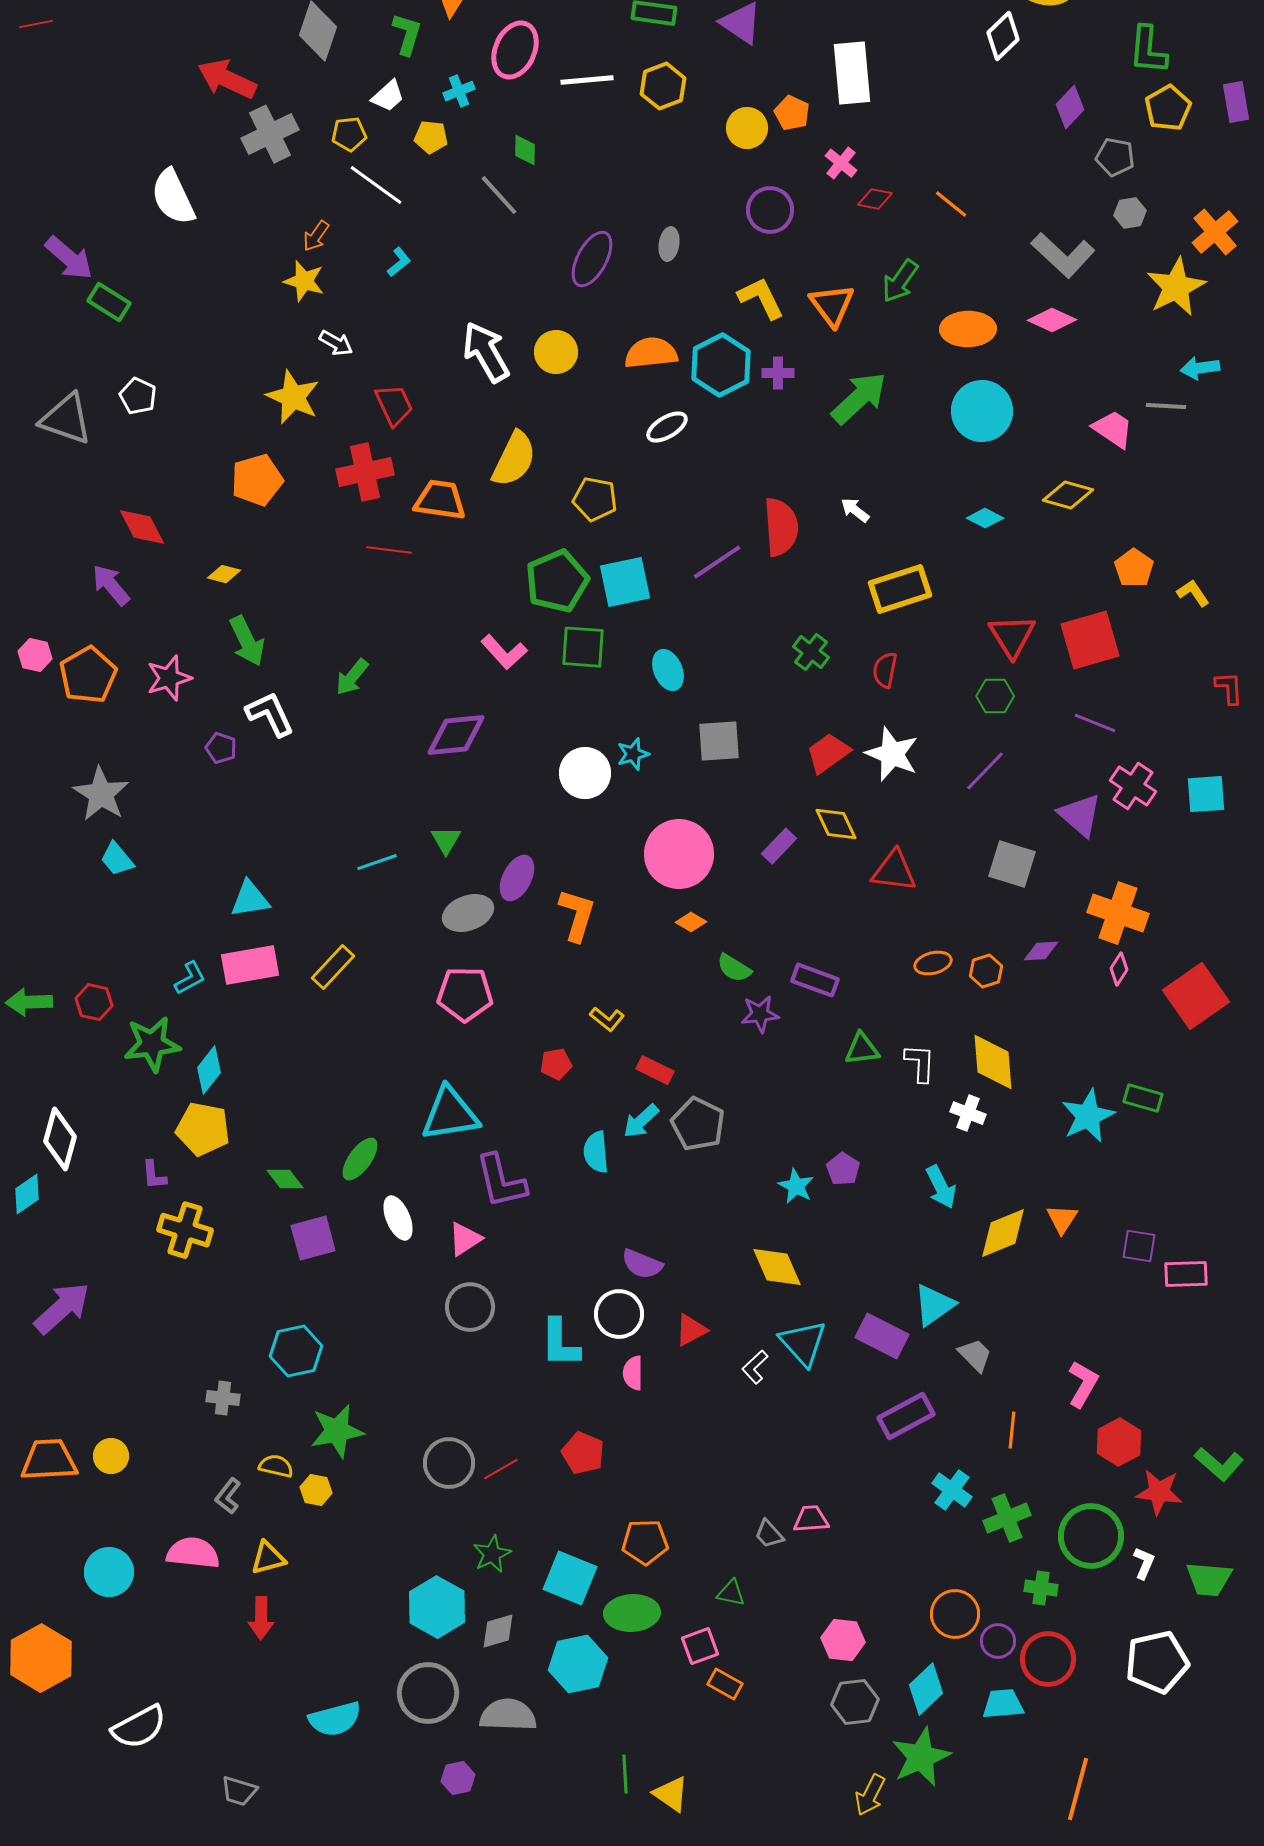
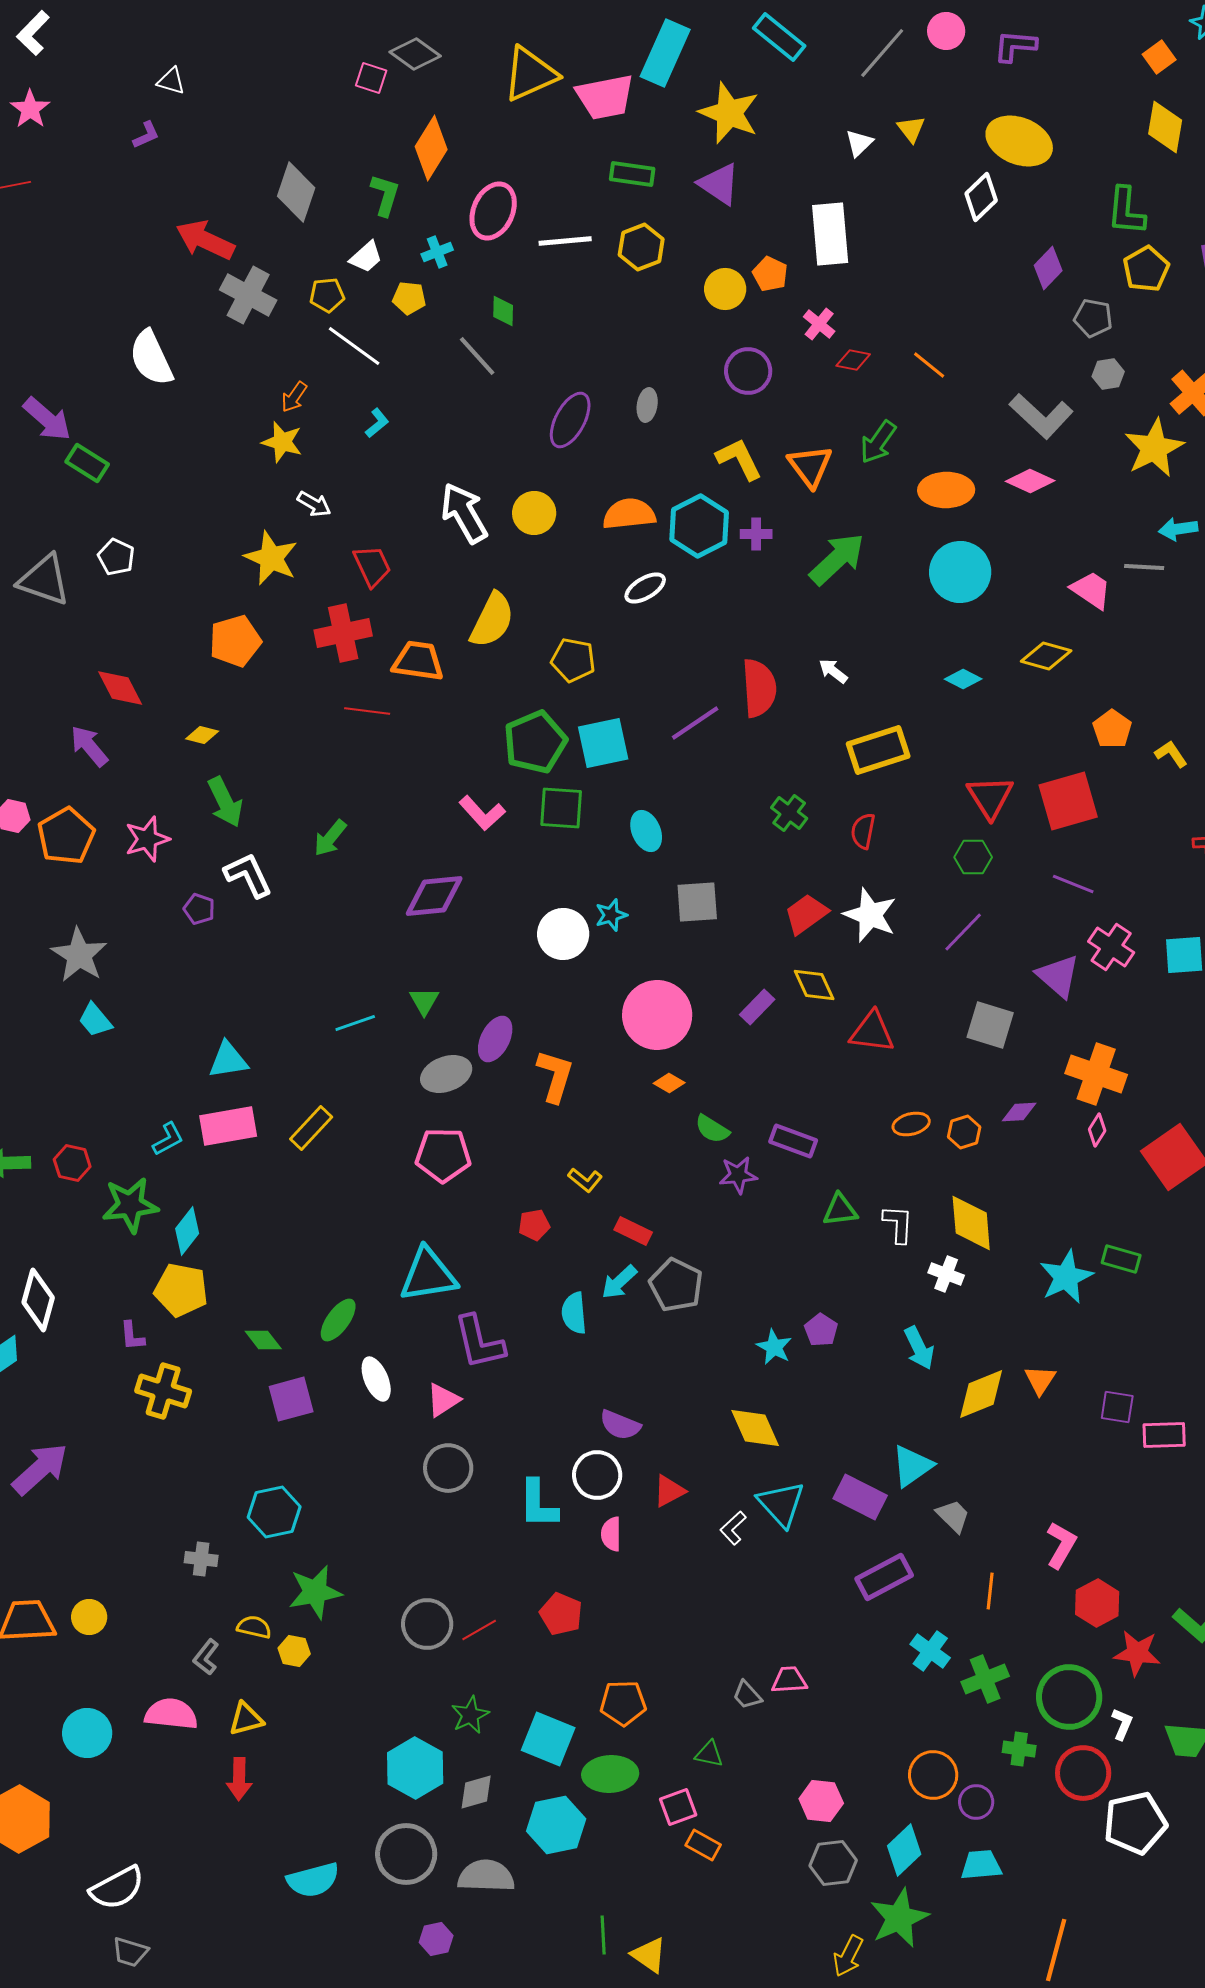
gray cross: (270, 134) -> (248, 295), turned -36
red circle: (1048, 1659) -> (1083, 1773), moved
gray trapezoid: (239, 1791) -> (130, 1952), moved

